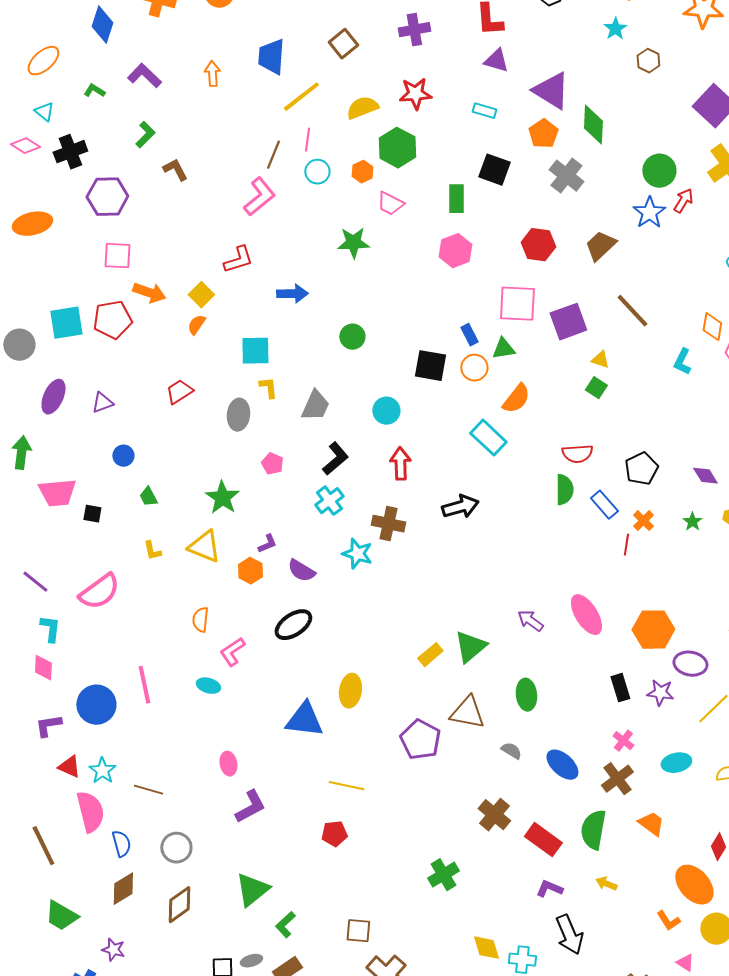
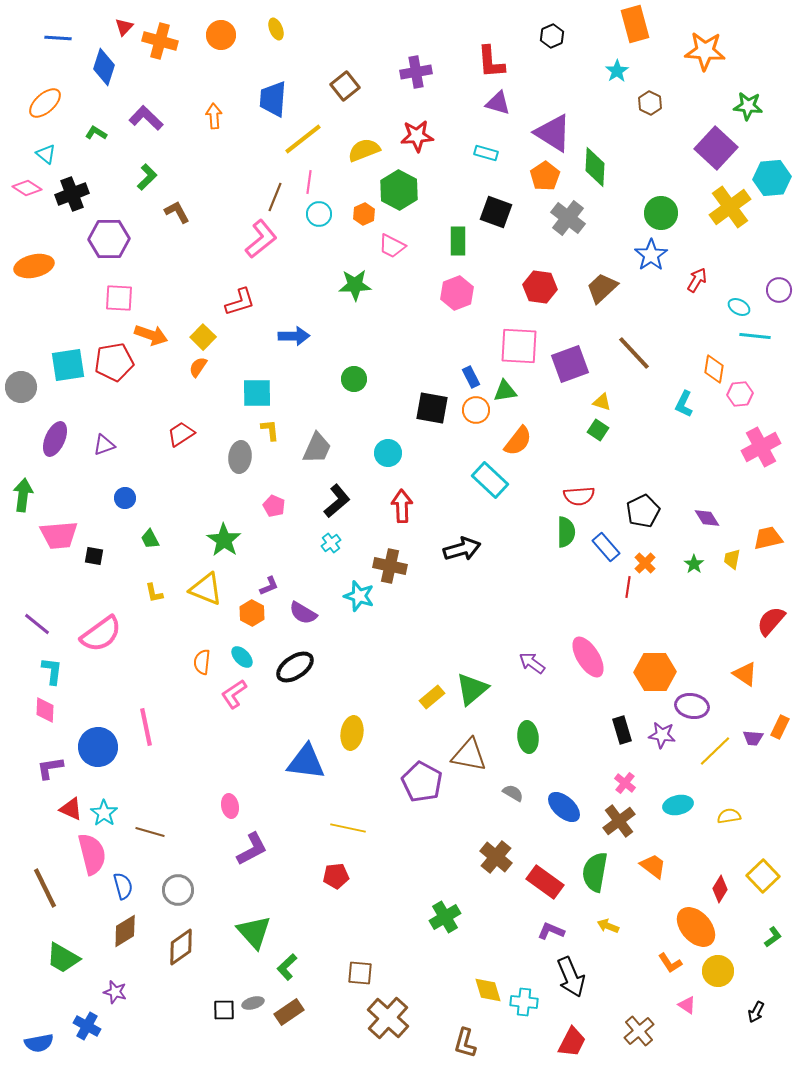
red arrow: (683, 201) -> (697, 280), moved
cyan cross: (329, 501) -> (331, 543), size x0.7
cyan ellipse: (208, 686) -> (242, 657), moved, turned 30
green triangle: (252, 890) -> (254, 932), turned -33

